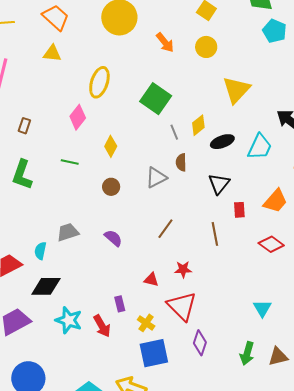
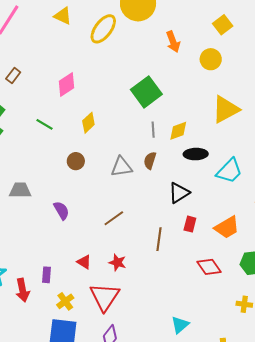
yellow ellipse: (99, 82) -> (103, 29), moved

